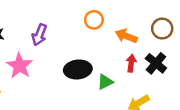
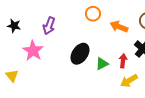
red arrow: (131, 63) -> (123, 61), moved
black ellipse: (78, 69) -> (80, 54), turned -50

